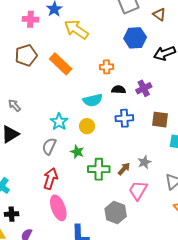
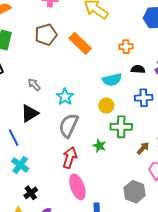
cyan star: (59, 122) -> (65, 97), moved
gray semicircle: (49, 146) -> (69, 126), size x1.4
green star: (77, 152) -> (99, 146), moved
green cross: (99, 169) -> (121, 127), moved
black cross: (12, 214) -> (31, 193), turned -32

